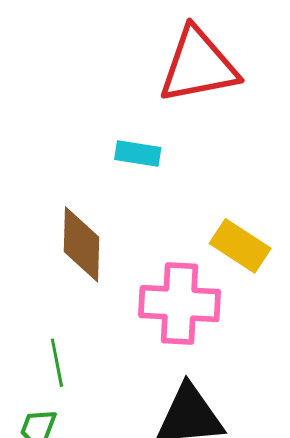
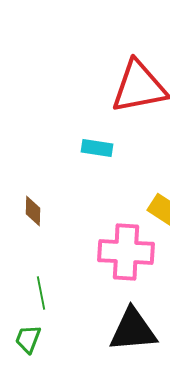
brown diamond: (81, 244) -> (33, 211), moved, size x0.6

